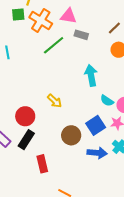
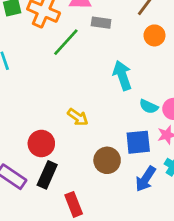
blue square: (96, 125) -> (138, 142), turned 36
blue arrow: (97, 153) -> (146, 179), turned 126

